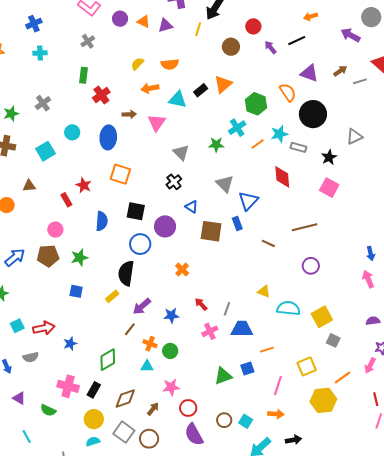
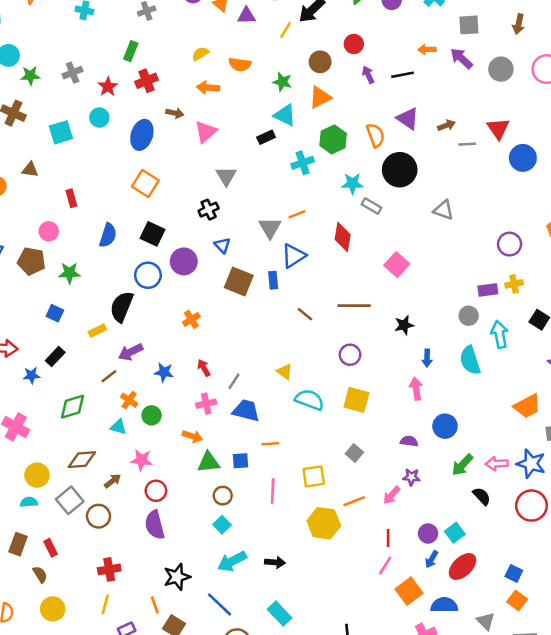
purple arrow: (350, 35) -> (461, 58), moved
orange triangle: (223, 84) -> (320, 97), moved
black rectangle: (201, 90) -> (266, 137), moved
cyan triangle: (178, 100) -> (285, 115), moved
gray triangle: (354, 137) -> (443, 210), turned 30
orange line: (258, 144) -> (297, 214), moved
green star: (216, 145) -> (282, 82), moved
black star: (329, 157) -> (404, 325), moved
red star: (84, 185) -> (108, 87), moved
yellow square: (322, 317) -> (356, 400), moved, turned 30
pink line: (278, 385) -> (273, 491), turned -30
black rectangle: (94, 390) -> (55, 356), moved
orange arrow: (276, 414) -> (192, 436), moved
brown circle: (224, 420) -> (223, 496), moved

